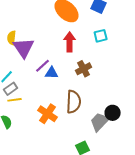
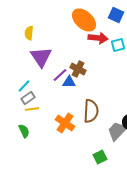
yellow semicircle: (12, 38) -> (29, 33), moved
red arrow: (70, 42) -> (98, 38), moved, turned 96
brown cross: (84, 69) -> (78, 69), moved, turned -35

